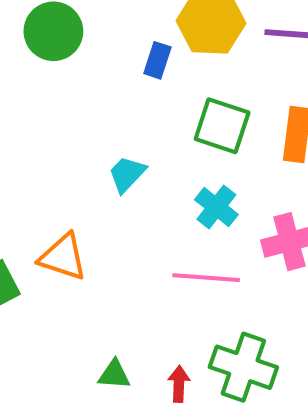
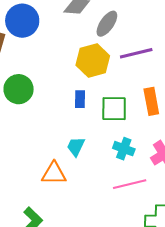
blue rectangle: (157, 60) -> (80, 99), moved
orange triangle: (63, 257) -> (54, 173), moved

